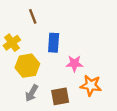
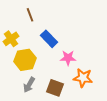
blue rectangle: (54, 43) -> (49, 39), turned -48
brown square: (60, 96) -> (55, 88), turned 30

